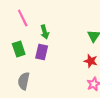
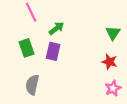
green arrow: (45, 32) -> (56, 28), turned -112

